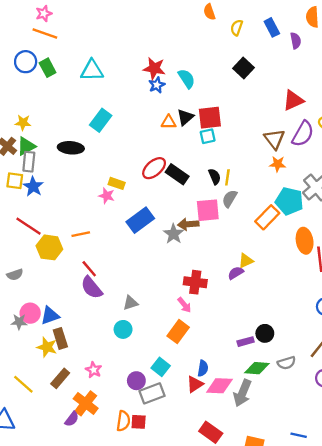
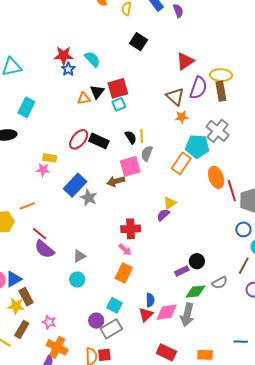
gray star: (174, 234) -> (89, 198), moved
pink star: (94, 370) -> (49, 322), moved
brown rectangle: (60, 378) -> (22, 329), moved

